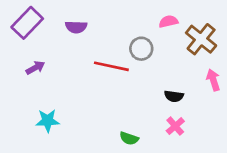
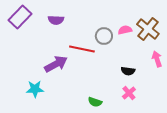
pink semicircle: (168, 21) -> (125, 30), moved
purple arrow: (35, 68) -> (56, 64), moved, size x1.6

